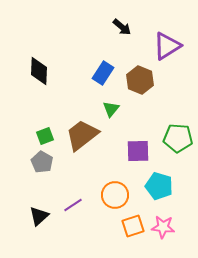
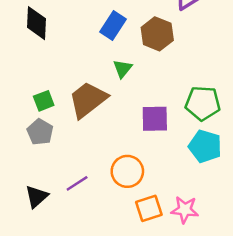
cyan pentagon: (159, 186) -> (205, 146), moved

